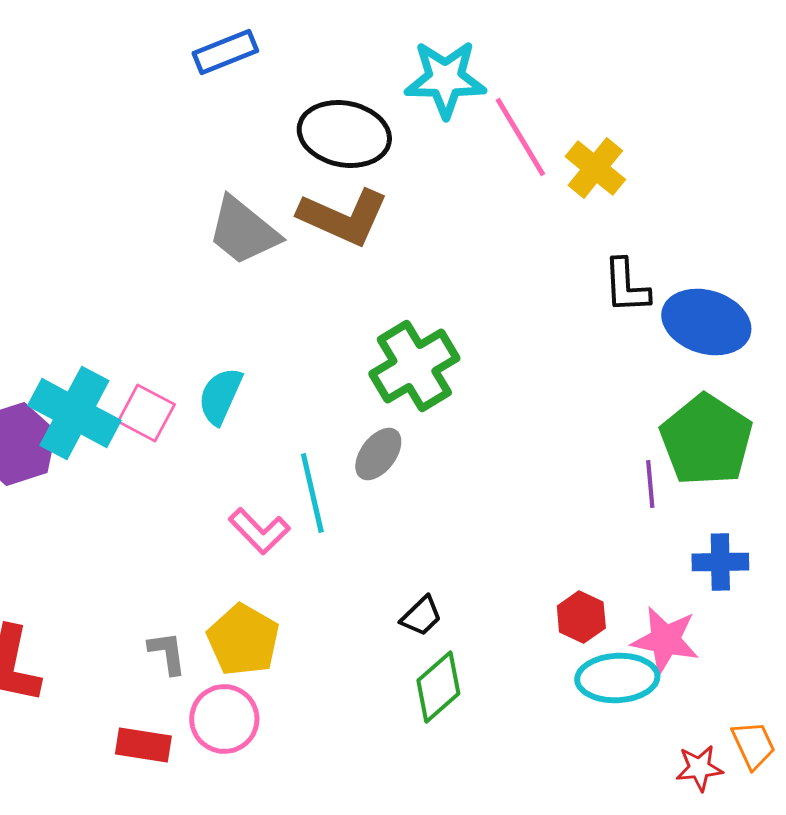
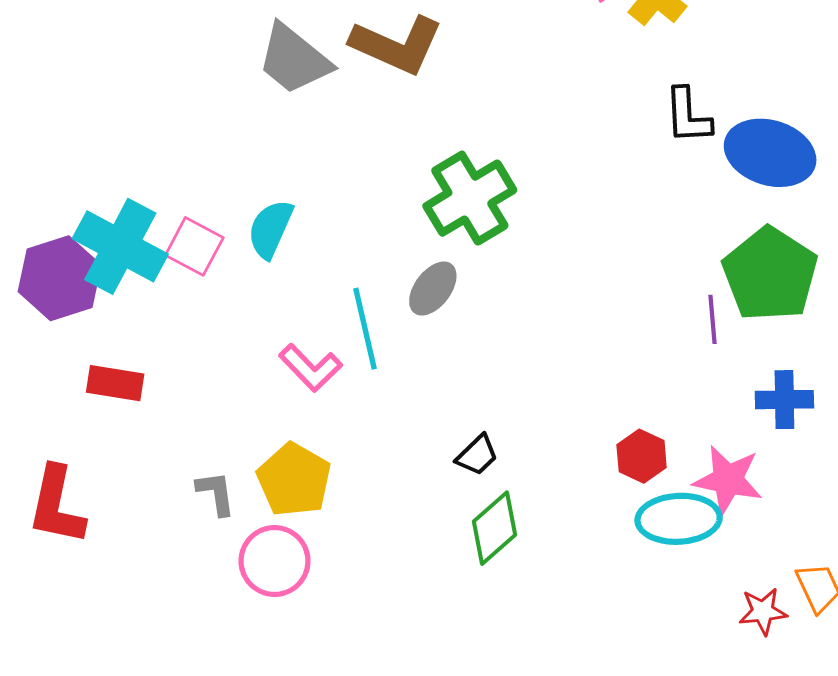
red rectangle: (143, 745) -> (115, 383), moved

